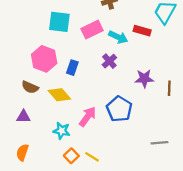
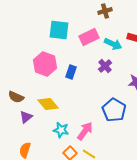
brown semicircle: (30, 87) -> (16, 97), moved
yellow diamond: (59, 95) -> (48, 104), moved
purple triangle: (23, 117) -> (26, 117), turned -40
pink arrow: (88, 117) -> (85, 131), moved

